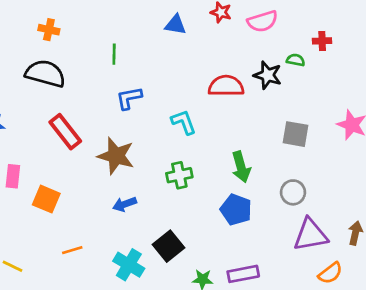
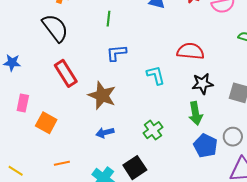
black semicircle: (45, 74) -> (55, 28), turned 32
black star: (268, 75) -> (202, 84), moved, turned -30
green cross: (179, 175) -> (153, 130), moved, turned -30
blue pentagon: (236, 210) -> (206, 146), moved

